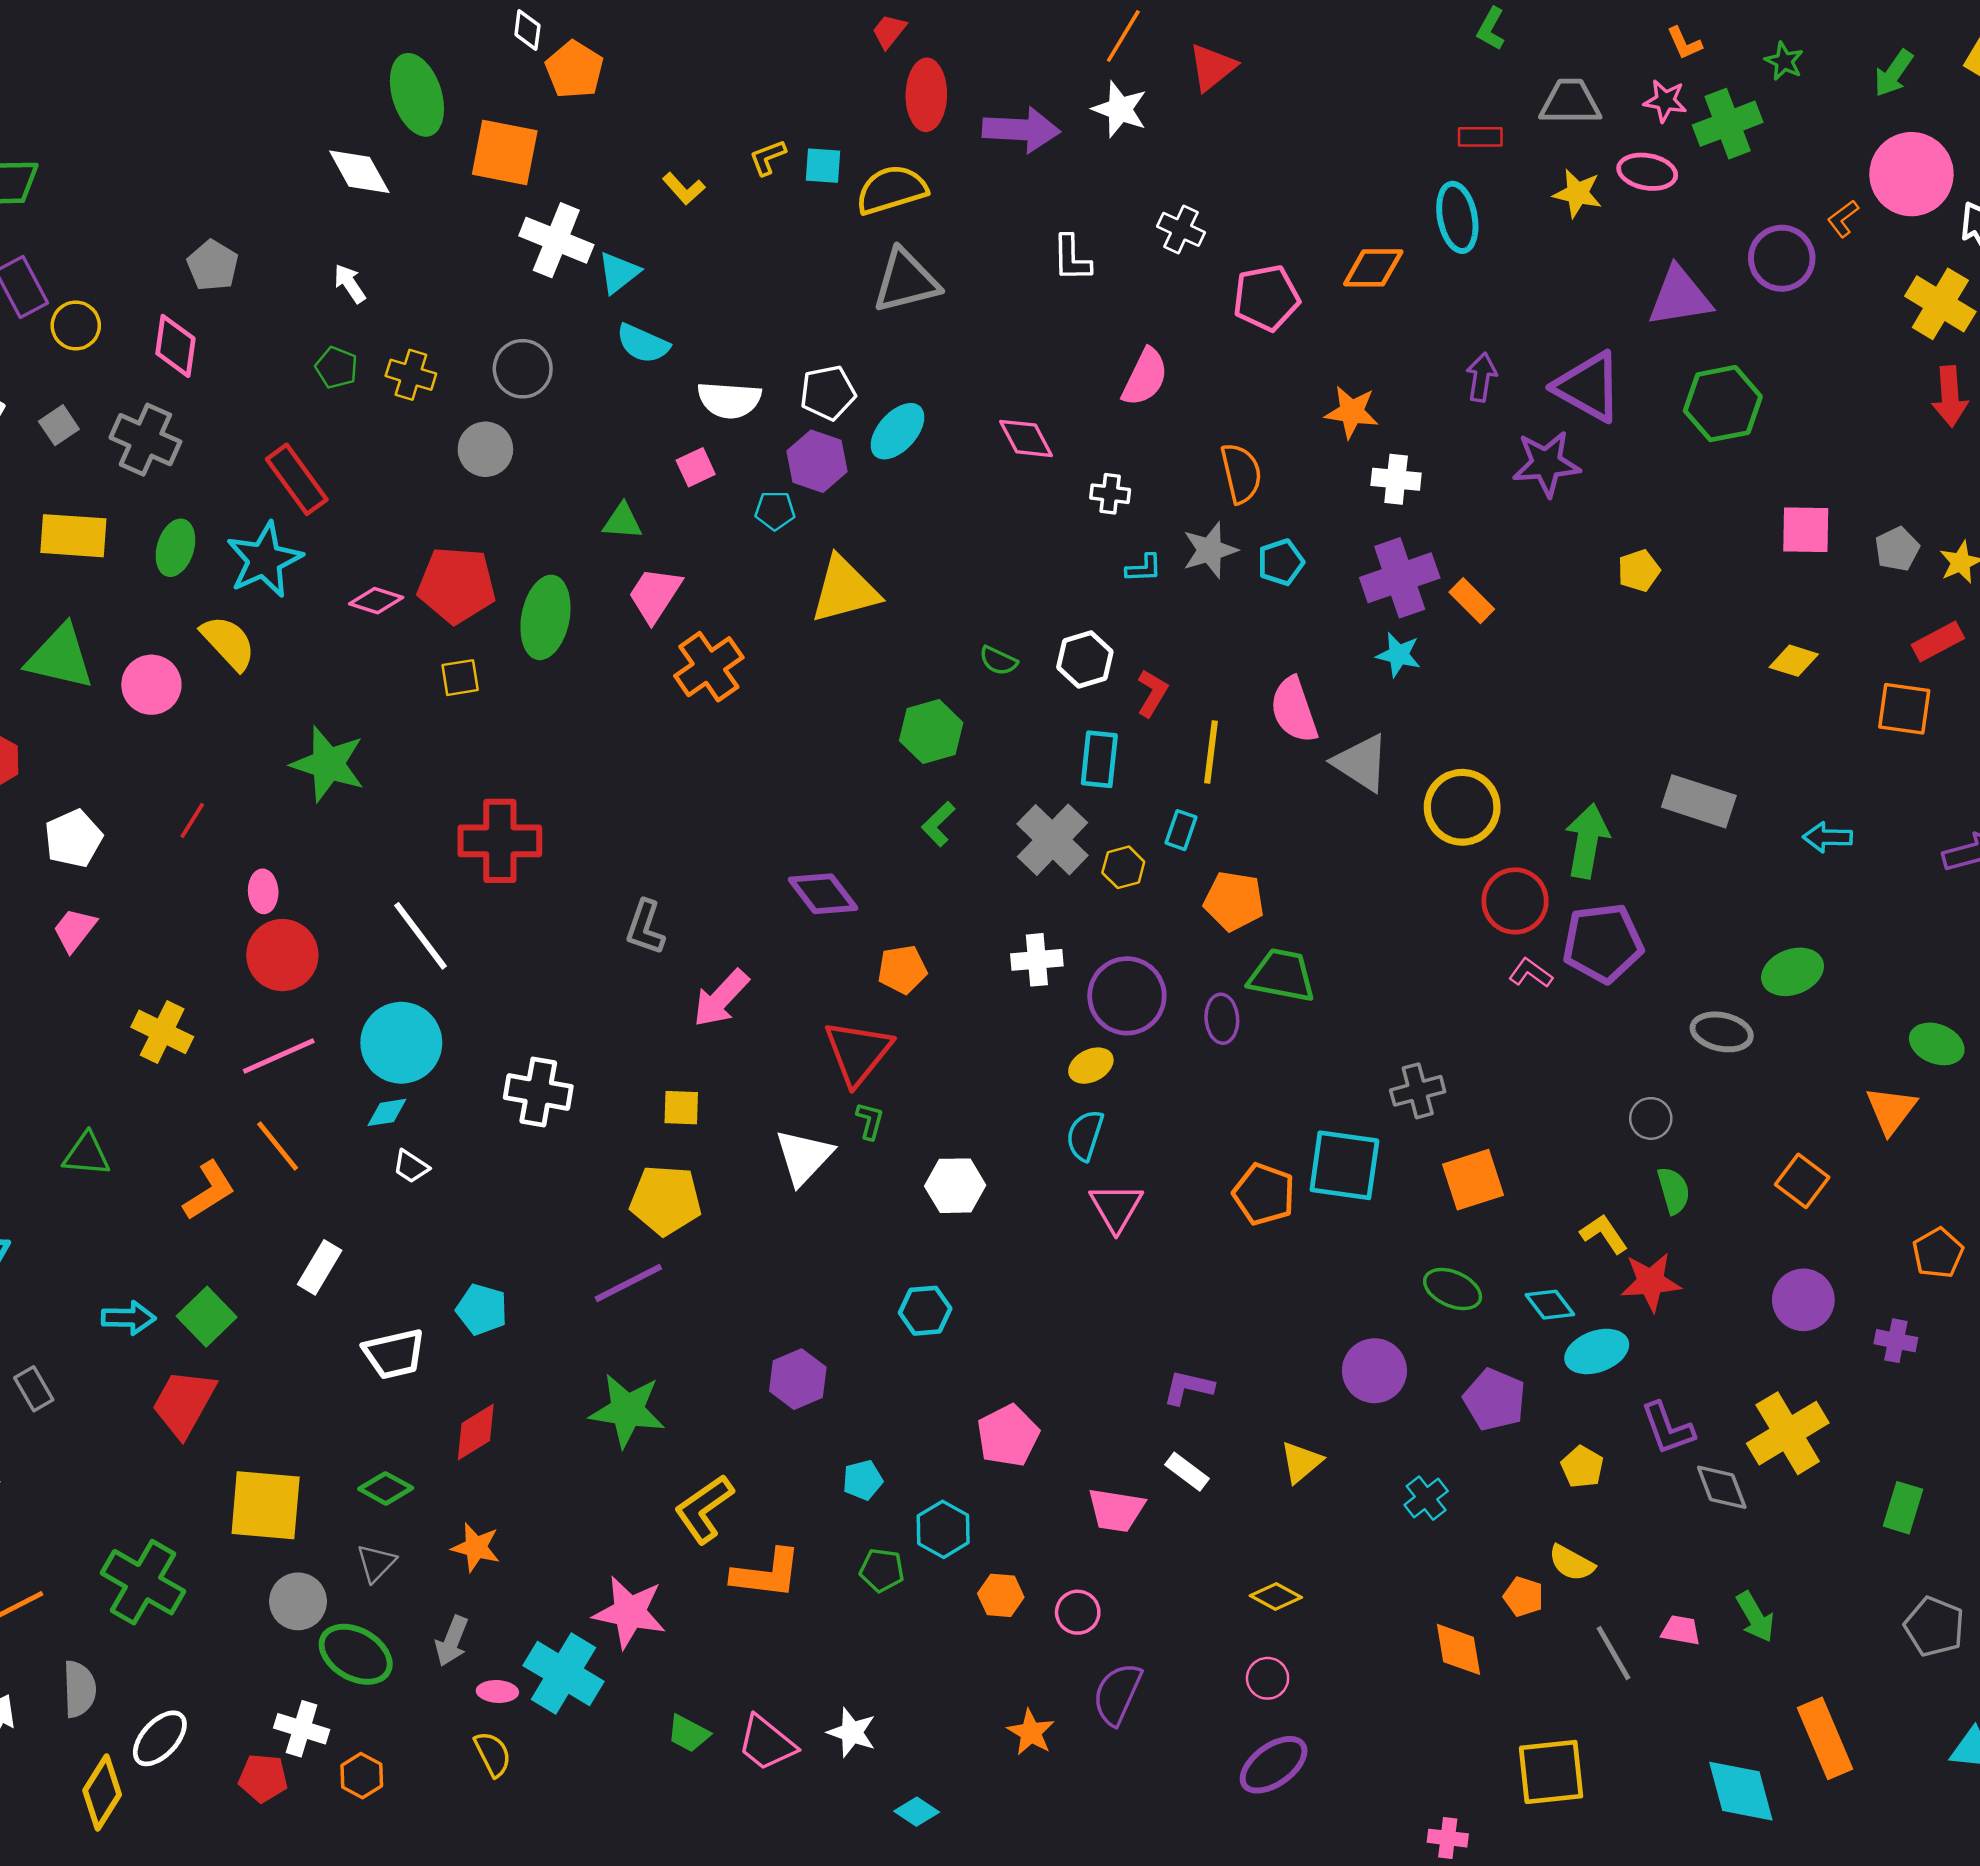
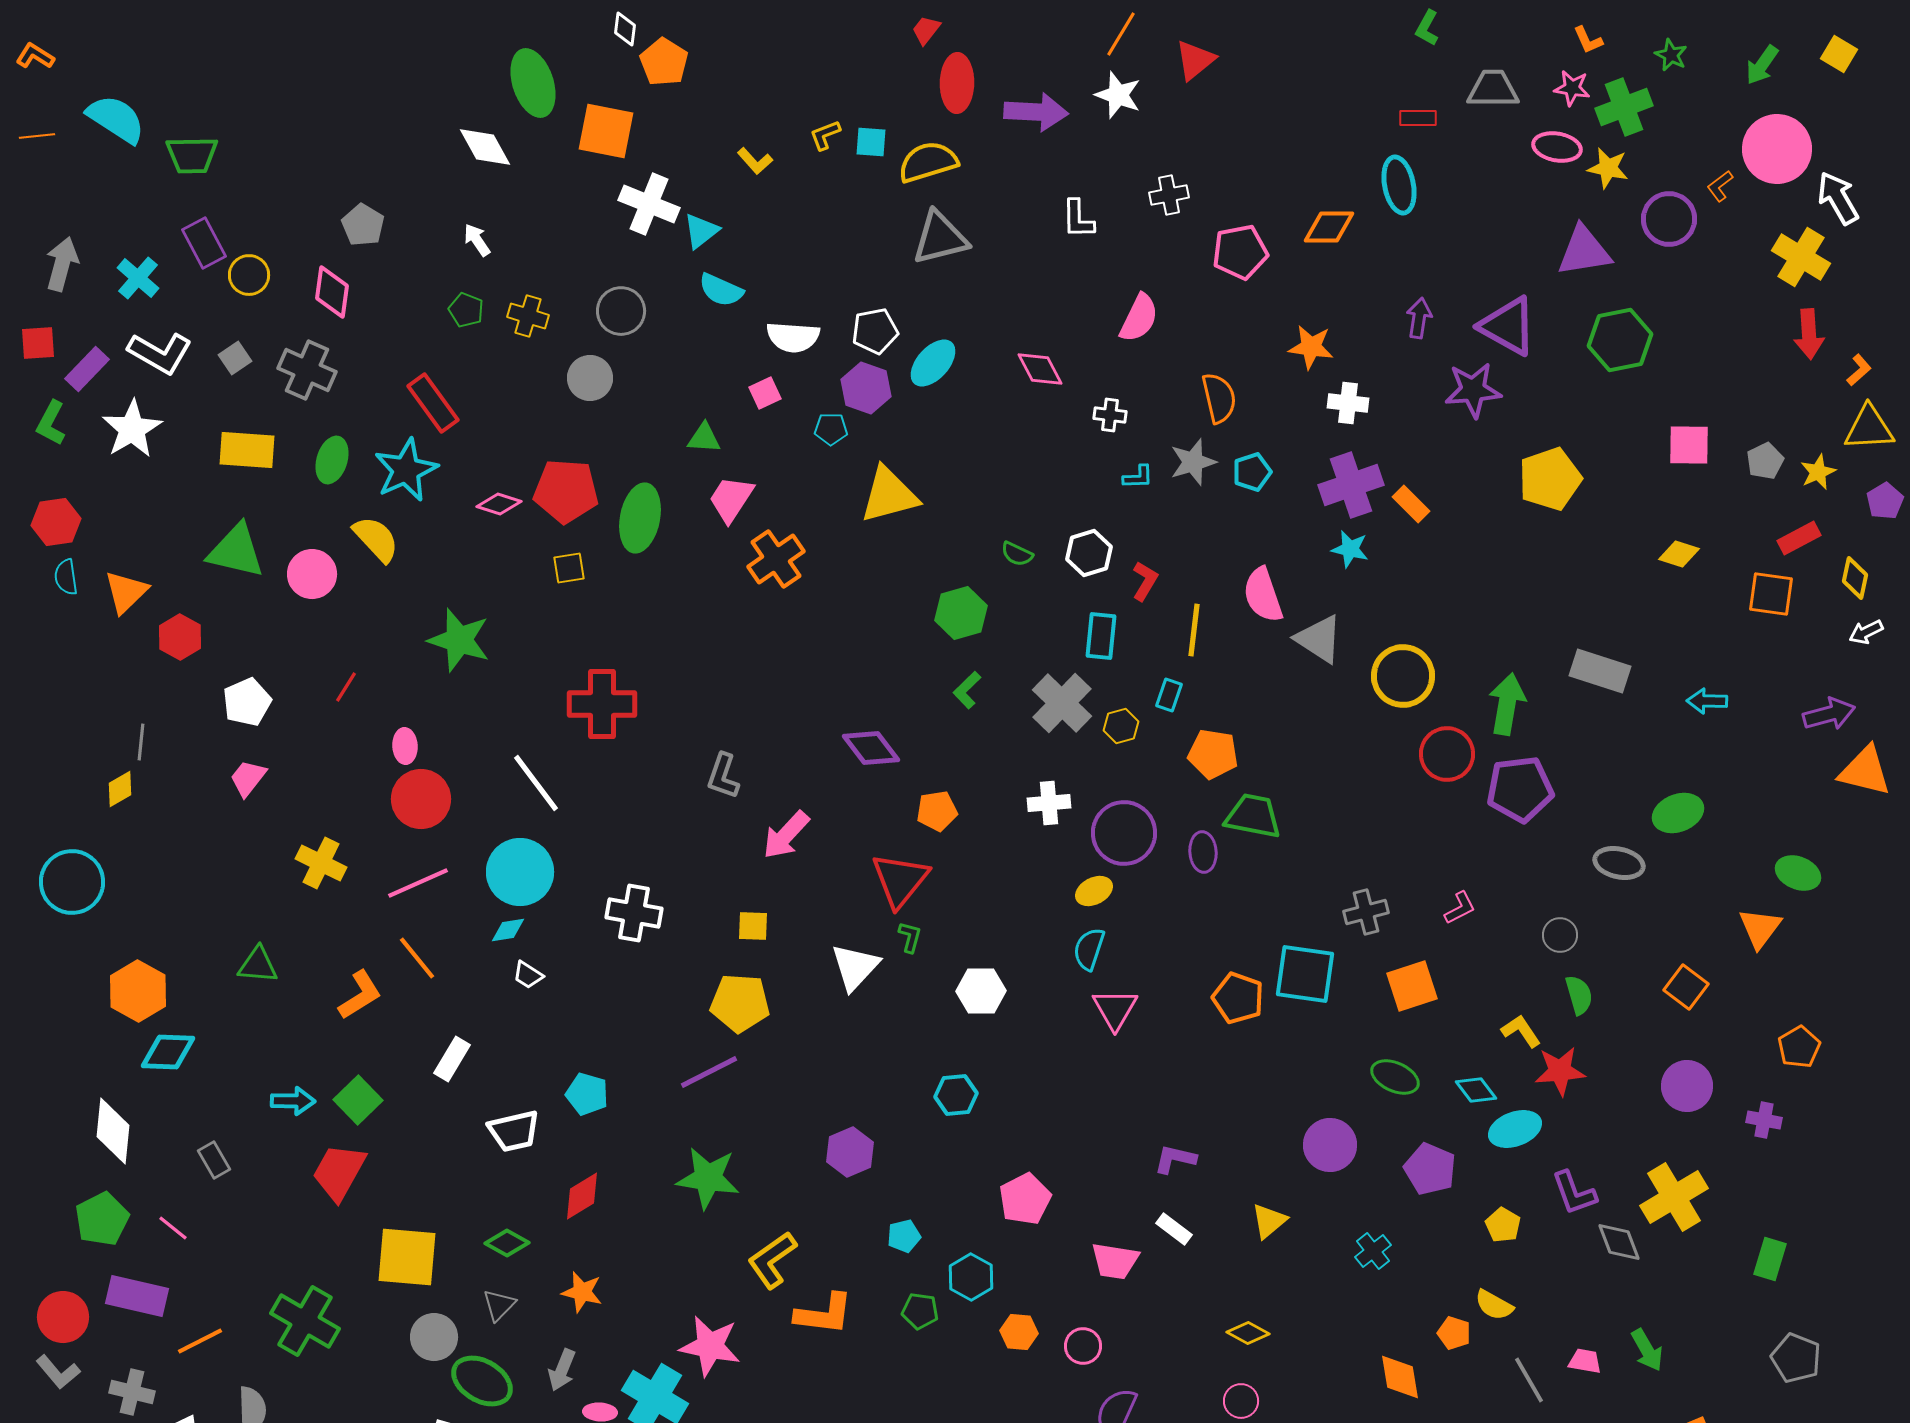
yellow star: (1577, 193) -> (1608, 168), moved
white cross: (1181, 229) -> (1169, 195), turned -36
yellow pentagon: (1639, 571) -> (1550, 479), size x1.8
pink L-shape: (1531, 973) -> (1460, 908), moved, turned 117

